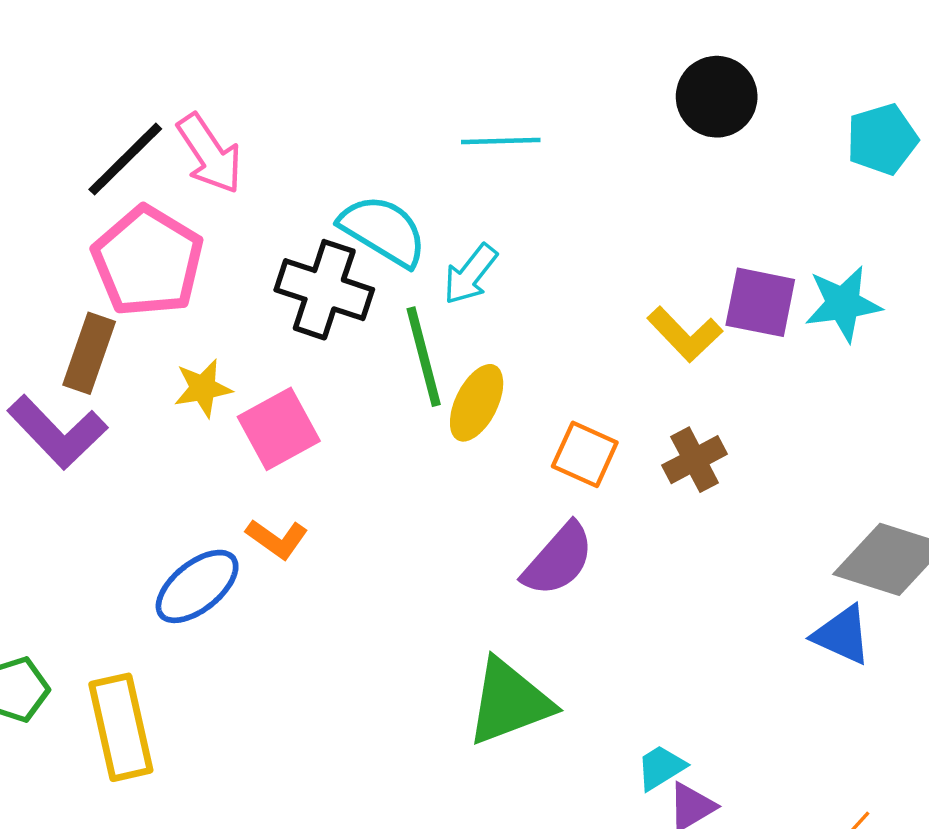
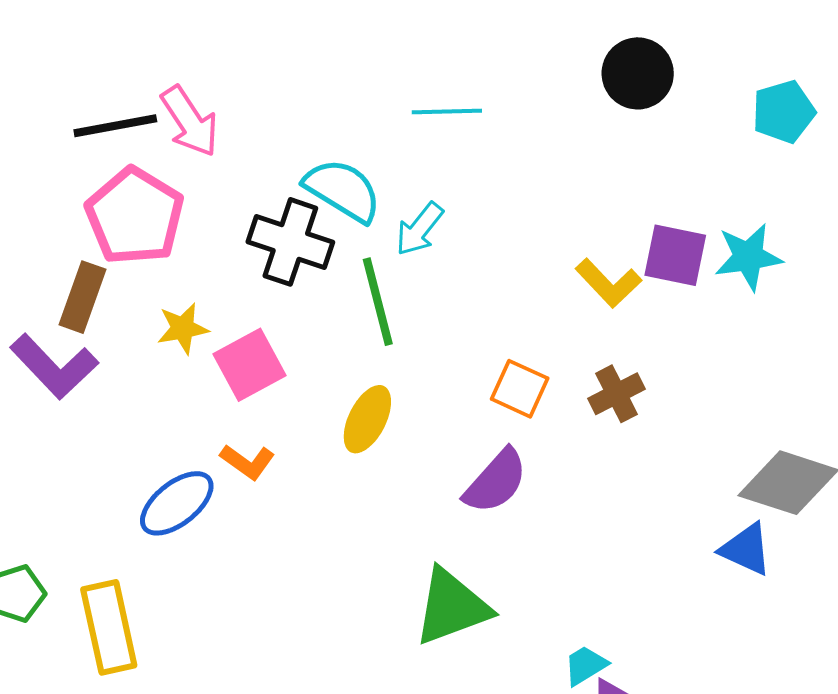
black line: (125, 159) -> (115, 126), turned 34
yellow ellipse: (477, 403) -> (367, 419), moved

